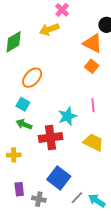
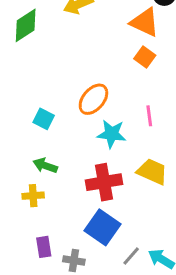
orange ellipse: (32, 78) -> (93, 99), moved
cyan star: (67, 116) -> (112, 134), turned 30
green arrow: (24, 124) -> (45, 166), moved
red cross: (51, 137) -> (104, 182), moved

